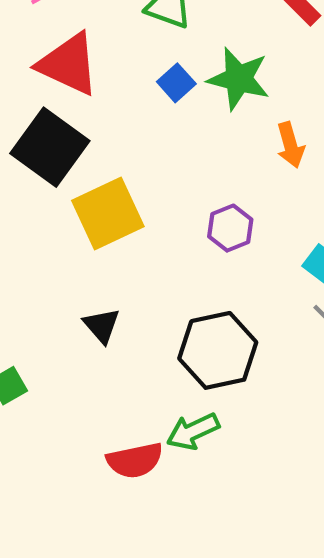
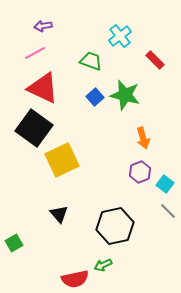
orange arrow: (290, 145) -> (143, 138), moved
purple hexagon: (230, 228) -> (140, 172), moved
green arrow: (193, 431) -> (103, 265), size x0.7

